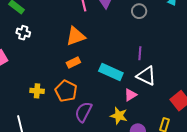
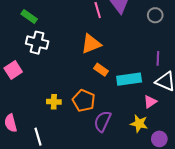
white cross: (23, 33) -> (37, 43), size x1.5
orange rectangle: (73, 62) -> (101, 70), moved, turned 64
cyan rectangle: (111, 72) -> (129, 79), turned -30

